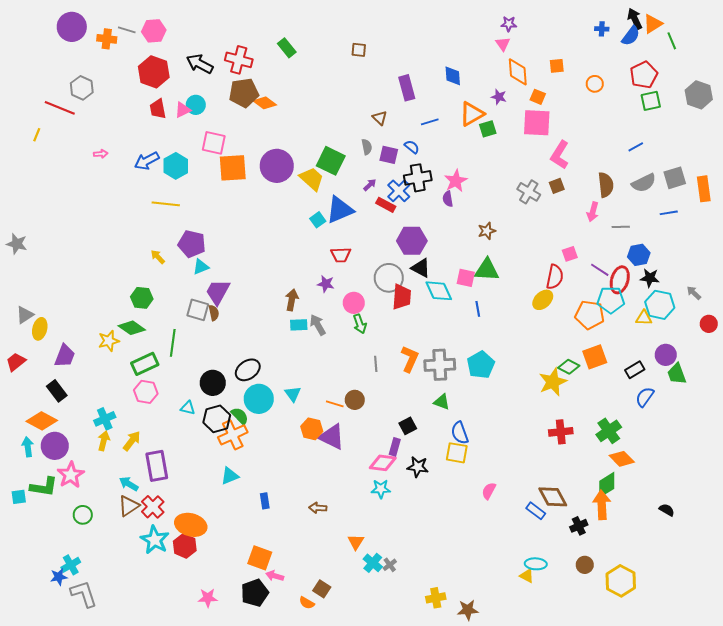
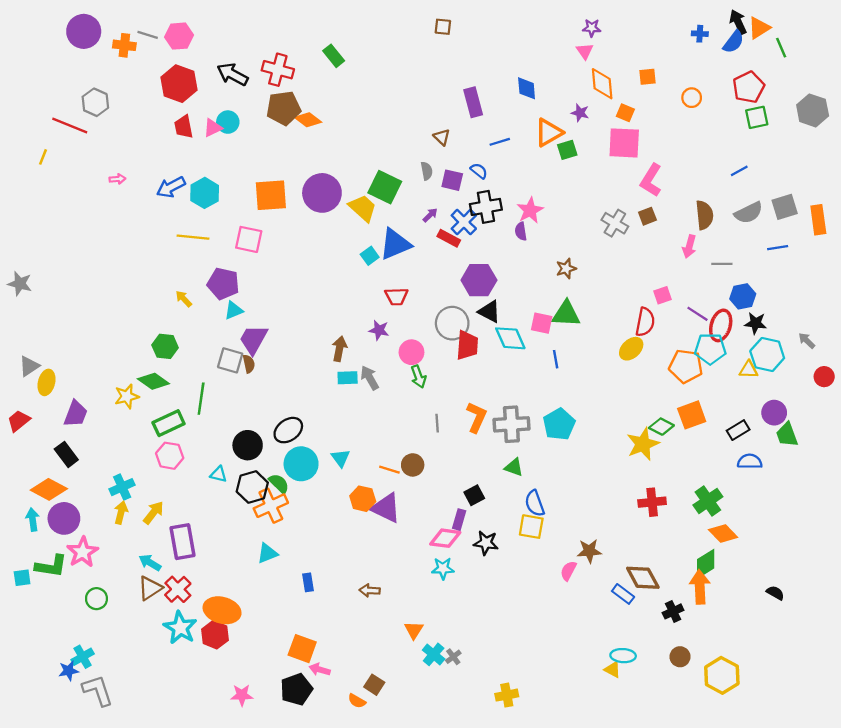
brown square: (359, 50) -> (443, 27), moved
pink square: (214, 143) -> (249, 239), moved
blue semicircle: (645, 397) -> (750, 461), turned 55
brown star: (468, 610) -> (589, 551), moved

